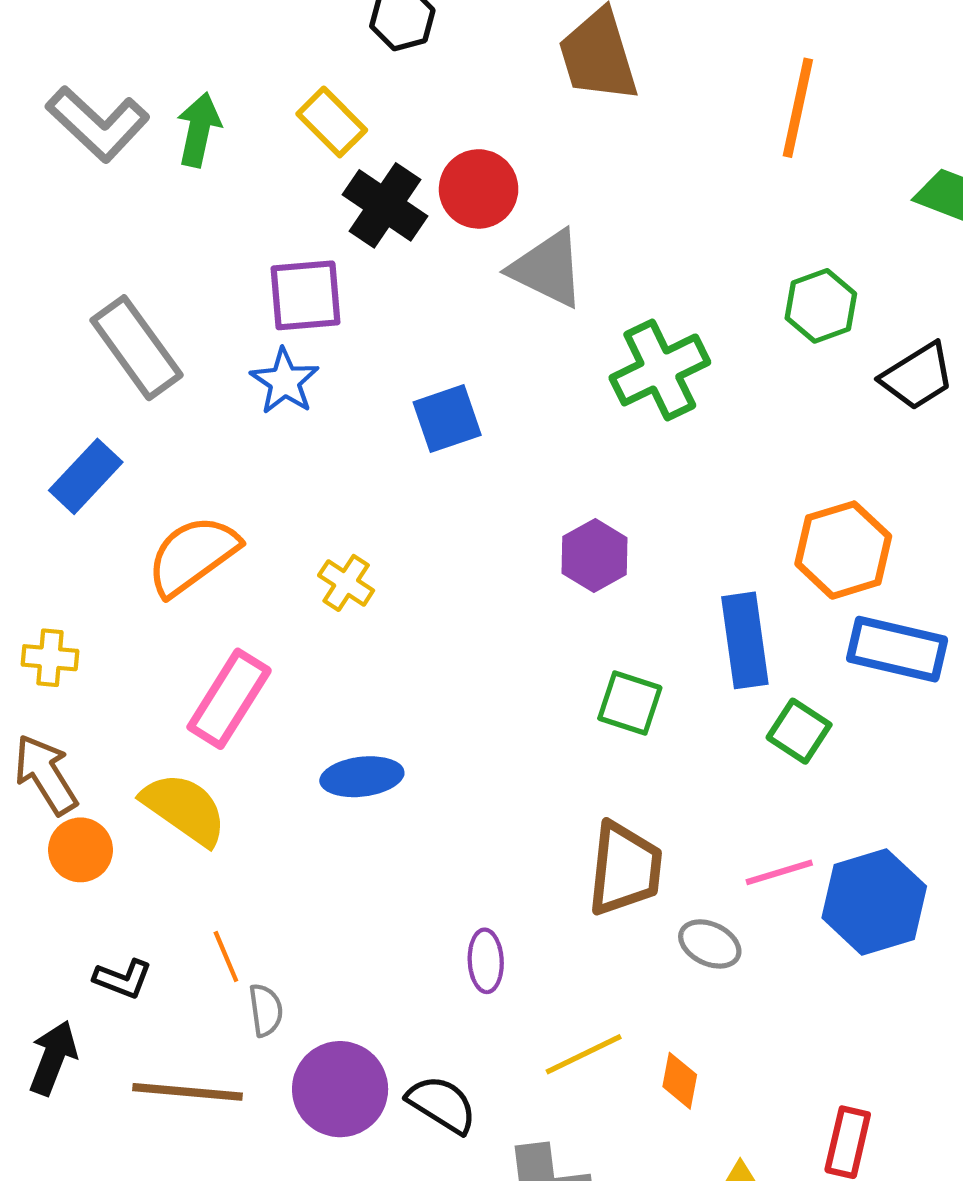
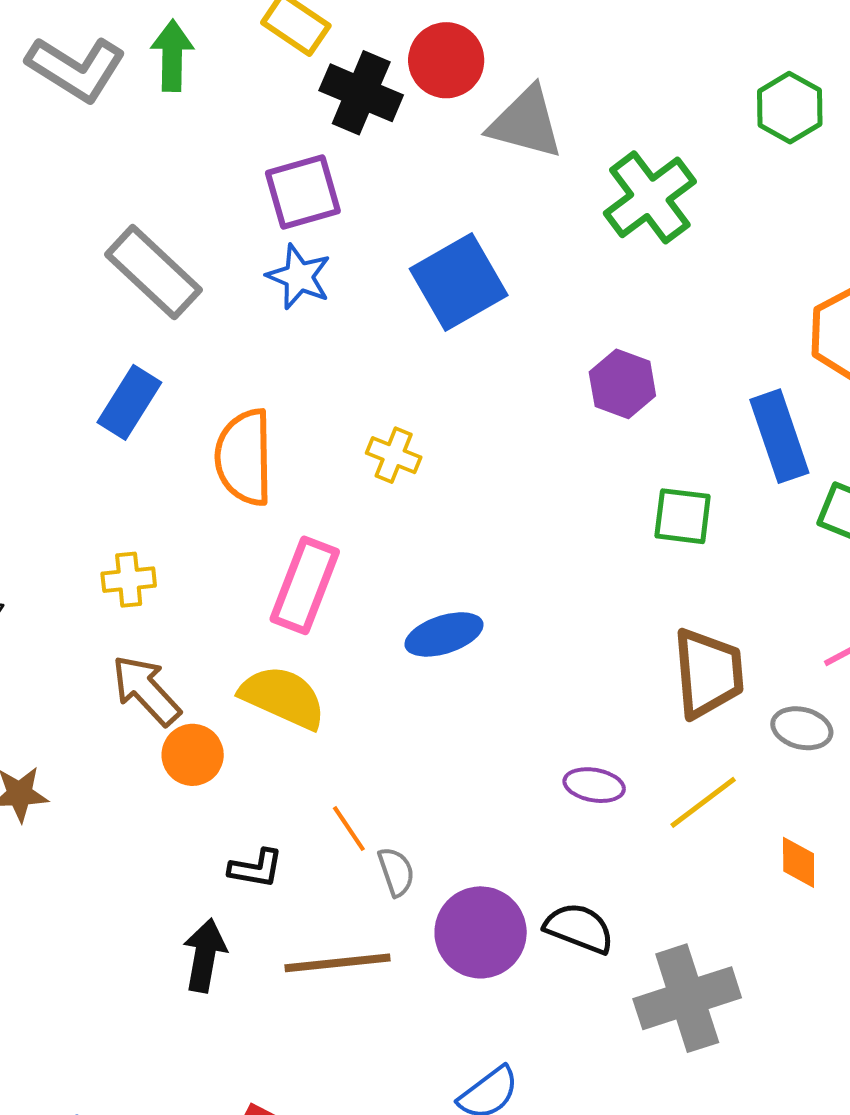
blue square: (447, 419) -> (459, 282), size x1.4
orange semicircle: (193, 555) -> (244, 457), turned -44
purple ellipse: (486, 961) -> (594, 785), turned -66
yellow line: (584, 1054) -> (703, 802), moved

